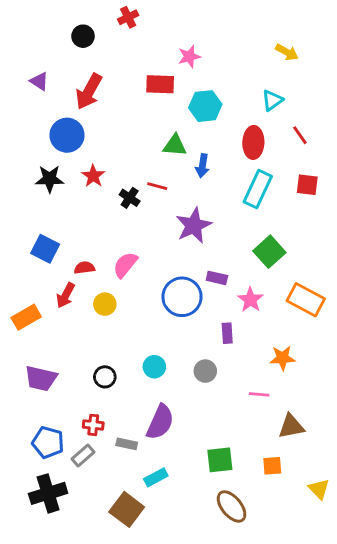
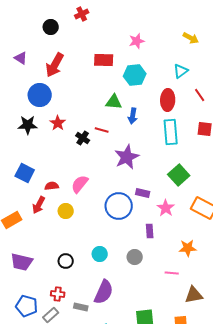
pink star: (189, 57) -> (137, 41), moved
cyan rectangle: (258, 189) -> (171, 132), turned -30

